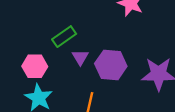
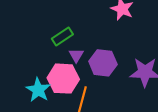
pink hexagon: (35, 66) -> (63, 79), moved, size x1.4

